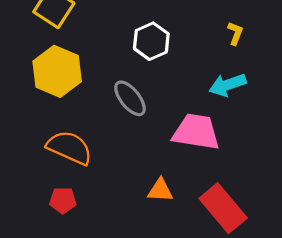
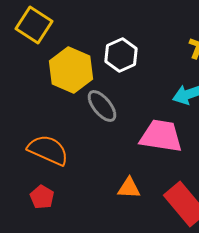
yellow hexagon: (57, 71) -> (71, 70), moved
red pentagon: (63, 200) -> (42, 197), turned 30

